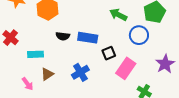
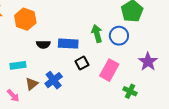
green arrow: (118, 15) -> (97, 33), moved, turned 54
black square: (109, 53) -> (82, 63), moved
blue cross: (80, 72) -> (54, 80), moved

